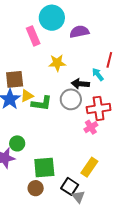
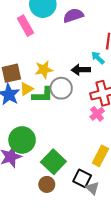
yellow star: (57, 63) -> (44, 70), moved
gray circle: (71, 99) -> (61, 88), moved
green circle: (17, 143) -> (22, 140), size x1.6
green square: (44, 167) -> (53, 162), turned -35

